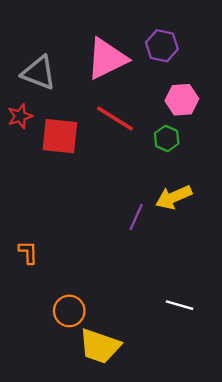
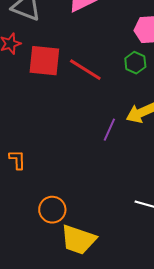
red line: (115, 119) -> (85, 70), moved

